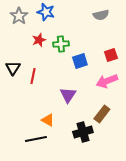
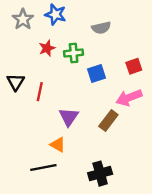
gray semicircle: (101, 15) -> (101, 28), moved
purple triangle: (68, 95) -> (69, 117), moved
brown rectangle: (102, 114) -> (108, 121), moved
black cross: (83, 132) -> (100, 174), moved

